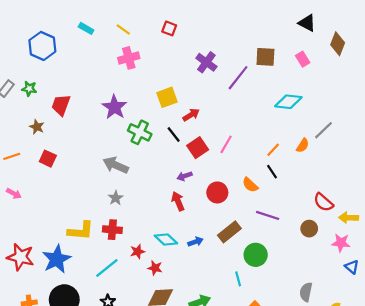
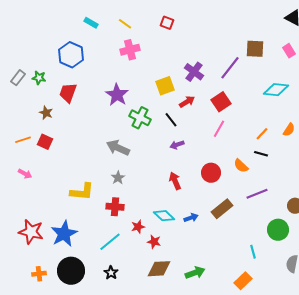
blue hexagon: (42, 46) -> (71, 55), moved
purple cross: (206, 62) -> (194, 72), moved
red square: (198, 148) -> (221, 102), moved
red square: (48, 159) -> (45, 142), moved
black line: (272, 172) -> (261, 154), turned -40
purple arrow: (185, 176) -> (177, 145), moved
purple line: (268, 215) -> (257, 194), turned -40
yellow L-shape: (81, 231) -> (82, 192), moved
green circle: (256, 255) -> (278, 230), moved
cyan line: (238, 279) -> (253, 252), moved

